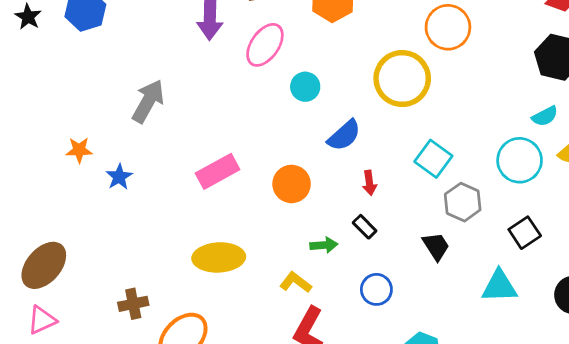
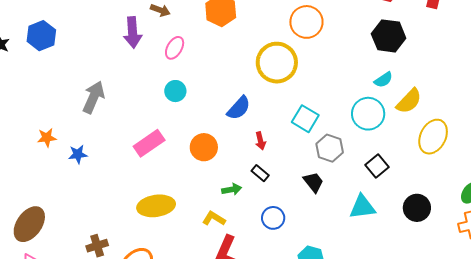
pink ellipse: (265, 45) -> (175, 48), size x0.7
cyan circle: (305, 87) -> (175, 91), moved
blue star: (119, 177) -> (78, 154), turned 30

